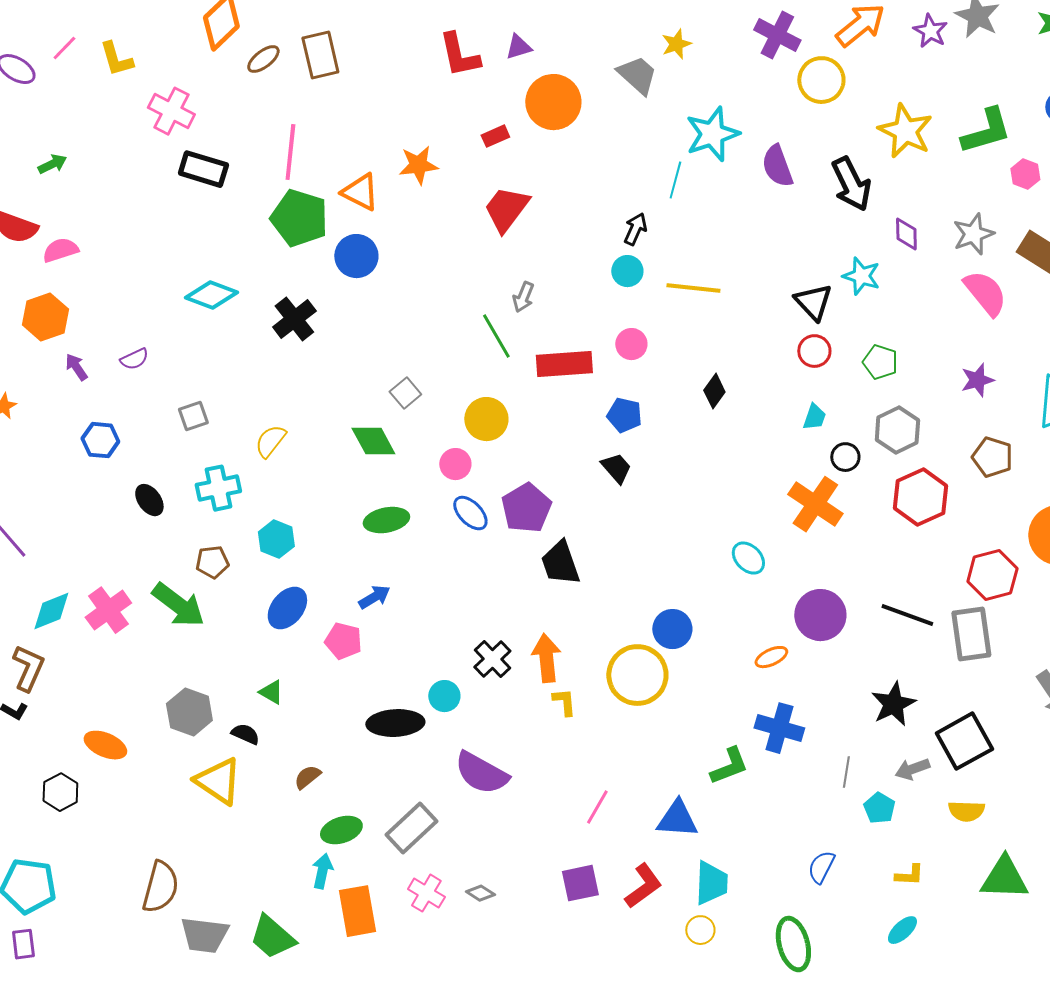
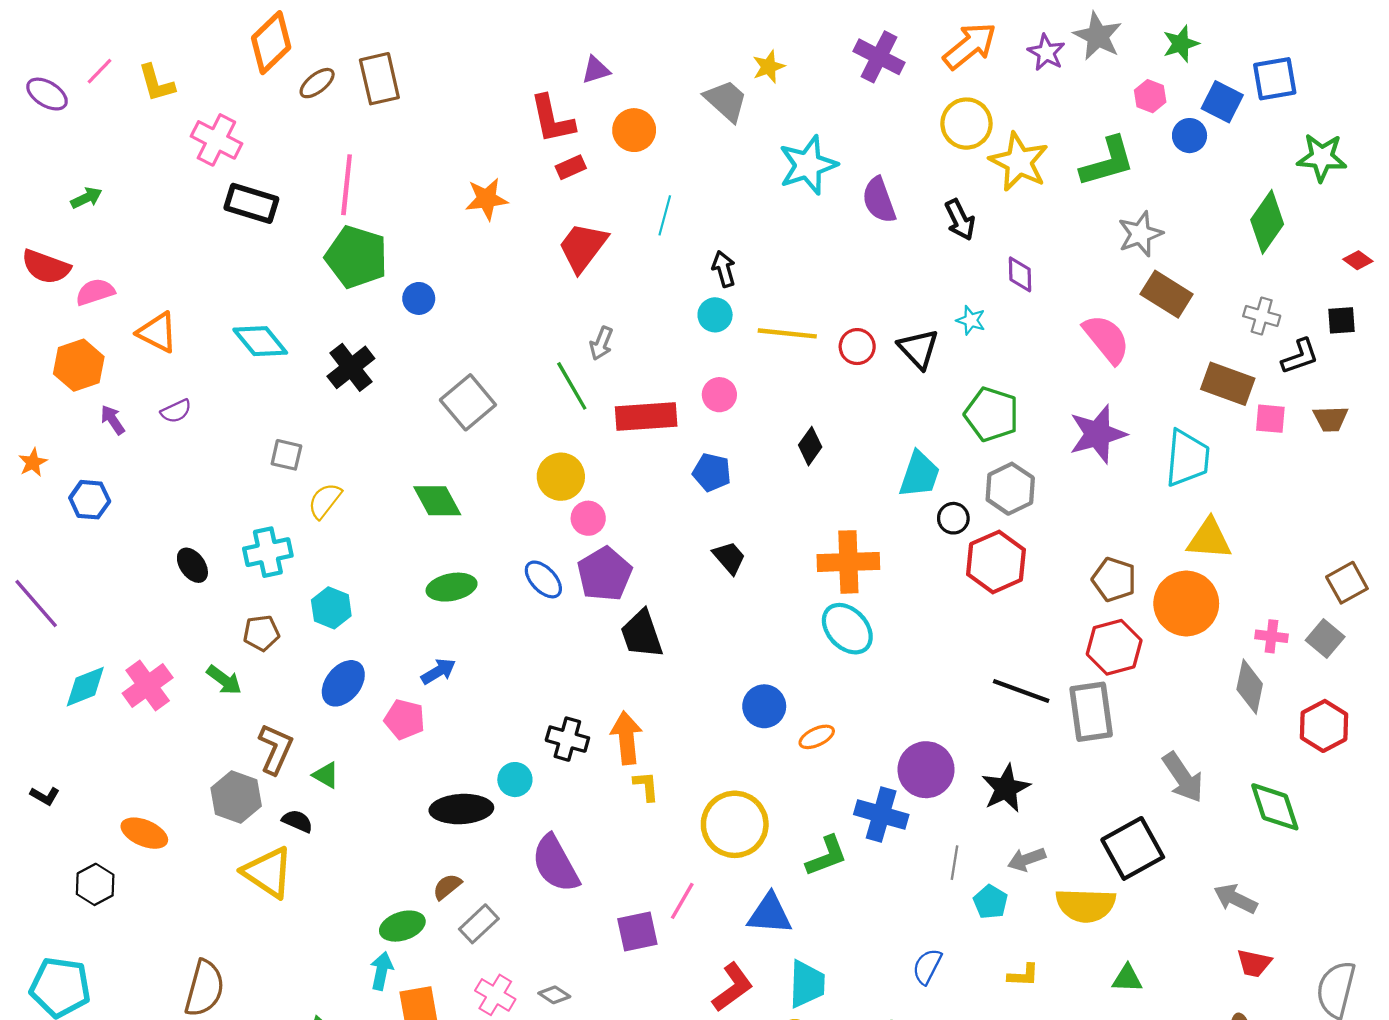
red L-shape: (459, 55) -> (552, 119), moved
yellow circle: (821, 80) -> (966, 124), moved
orange circle: (553, 102) -> (634, 130), size x0.7
pink hexagon: (1025, 174) -> (1150, 96), moved
cyan line: (675, 180) -> (665, 215), moved
black arrow: (851, 184) -> (960, 220), size x0.7
orange triangle: (360, 192) -> (157, 332), moved
black arrow: (635, 229) -> (724, 269), turned -40
gray star: (973, 234) -> (1140, 234), moved
blue circle: (356, 256) -> (419, 298), size x0.7
cyan star: (861, 276) -> (971, 320), size x0.7
cyan diamond: (211, 295) -> (260, 341), turned 30
red circle: (814, 351) -> (857, 347), moved
green pentagon: (880, 362) -> (992, 414), size x1.4
purple star: (977, 380) -> (1098, 434), size x1.6
gray square: (405, 393) -> (468, 402), moved, size x1.6
gray square: (193, 416) -> (286, 455), moved, turned 32
cyan trapezoid: (814, 417) -> (919, 474), size x1.6
blue hexagon: (100, 440) -> (90, 500), moved
brown pentagon: (992, 457) -> (1114, 579), moved
pink circle: (455, 464) -> (588, 518), moved
black trapezoid: (616, 468) -> (729, 558), moved
red hexagon: (920, 497) -> (996, 562), moved
orange cross: (815, 504) -> (848, 562), moved, turned -36
cyan ellipse: (748, 558) -> (847, 629), size x1.4
green arrow: (178, 605) -> (224, 680), size x0.6
purple circle: (820, 615) -> (926, 770), moved
orange ellipse: (771, 657) -> (817, 737), moved
black cross: (492, 659) -> (567, 739), turned -30
brown L-shape: (28, 668) -> (276, 749), moved
yellow circle: (637, 675) -> (735, 824), moved
black square: (964, 741) -> (1133, 848), moved
purple semicircle: (481, 773) -> (555, 864), turned 32
brown semicircle: (307, 777) -> (447, 887), moved
yellow semicircle: (966, 811) -> (1086, 905), size x1.5
gray rectangle: (411, 828) -> (479, 924), size x0.7
green triangle: (1004, 878) -> (1127, 979), size x0.6
purple square: (580, 883) -> (637, 931), moved

